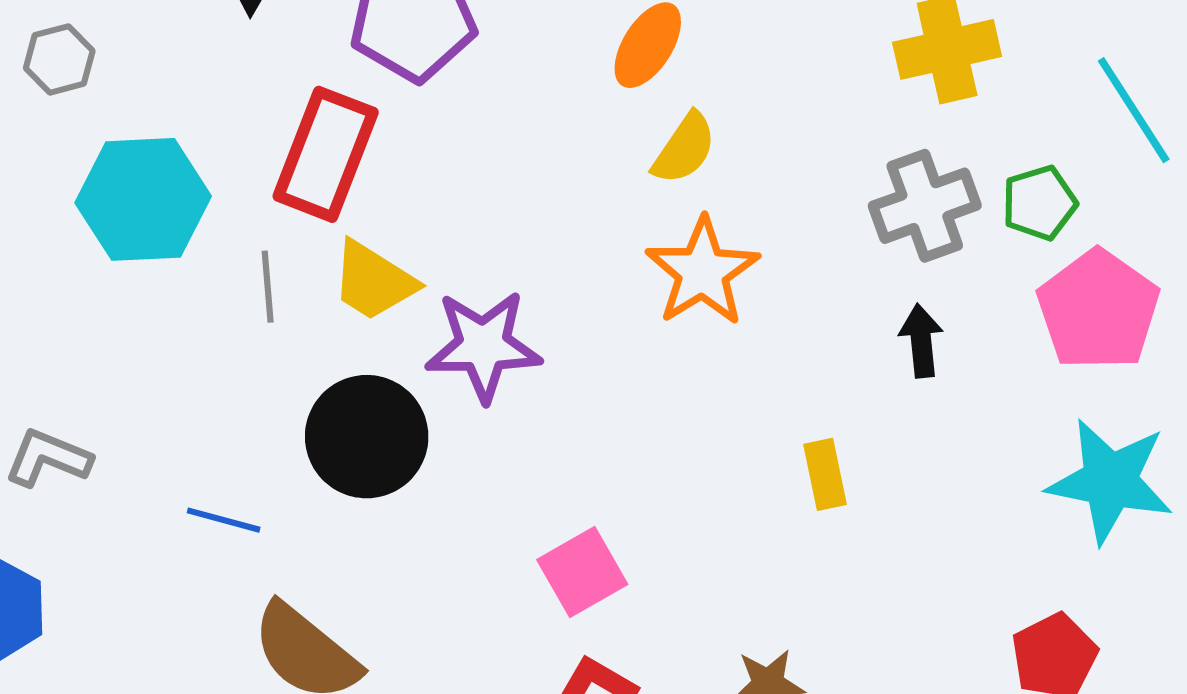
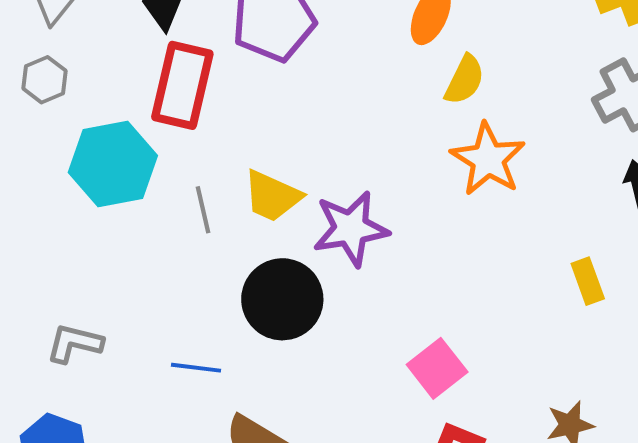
red rectangle: (326, 154) -> (182, 85), moved

